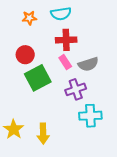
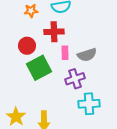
red cross: (66, 40) -> (54, 32), moved
pink rectangle: (65, 62) -> (65, 53), turned 32

